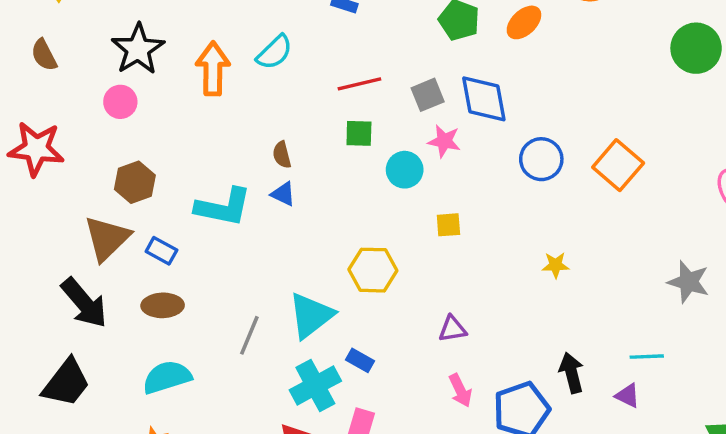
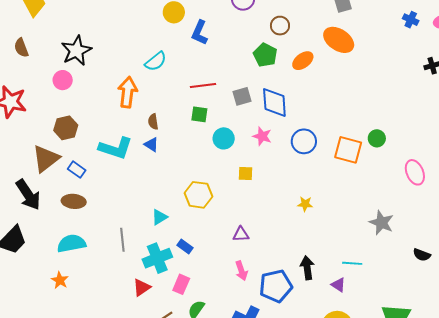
green circle: (696, 48) -> (377, 138), moved, size x0.6
orange arrow: (213, 69) -> (128, 92), moved
pink star: (444, 141) -> (262, 136), moved
orange square: (618, 165) -> (348, 150), turned -32
cyan triangle: (311, 315) -> (159, 217), size x0.6
gray line: (249, 335) -> (122, 240), moved, turned -35

